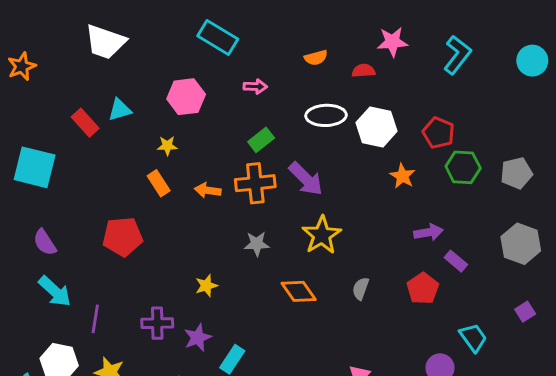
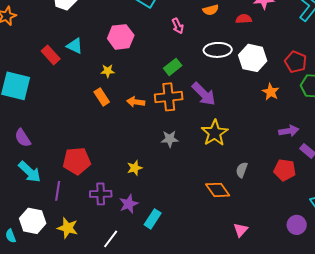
pink arrow: (255, 87) -> (178, 26), moved, turned 63
cyan triangle: (120, 110) -> (75, 46), turned 42
red pentagon: (123, 237) -> (77, 161), moved
red pentagon: (423, 289) -> (285, 170), turned -30
orange diamond: (299, 291) -> (218, 190), moved

